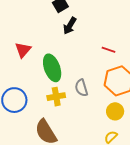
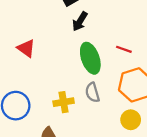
red triangle: (23, 50) -> (26, 48), turned -36
green ellipse: (52, 68) -> (90, 58), moved

